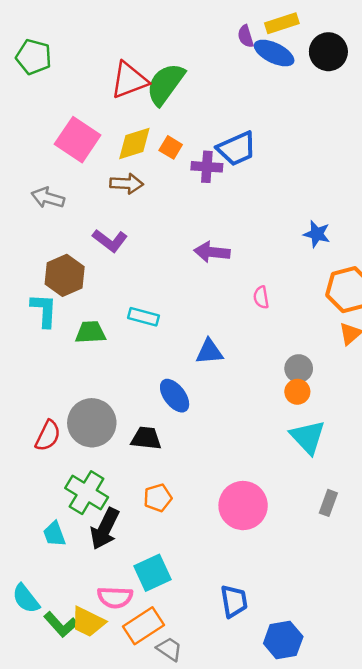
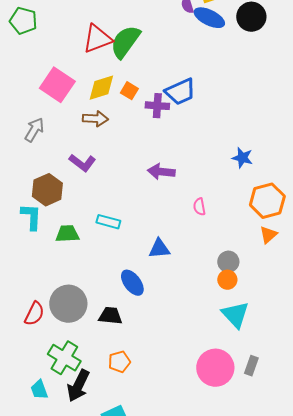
gray arrow: (48, 198) -> (34, 130), turned 105
pink circle: (243, 506) -> (215, 368), moved

